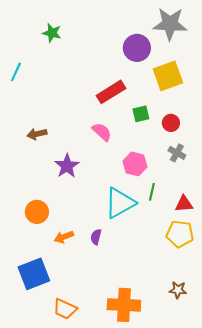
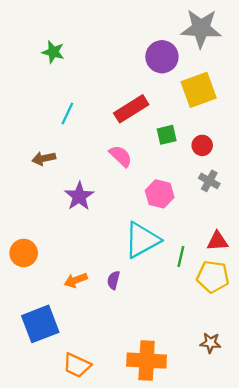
green star: (52, 33) -> (53, 52), moved
cyan line: (16, 72) -> (67, 113), moved
green line: (152, 192) -> (181, 257), moved
orange circle: (37, 212) -> (24, 253), moved

